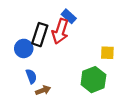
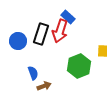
blue circle: (24, 48) -> (18, 41), moved
green hexagon: (93, 80) -> (79, 66), moved

